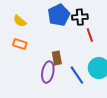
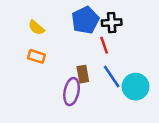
red line: (90, 35) -> (104, 45), moved
blue line: (77, 75) -> (112, 77), moved

